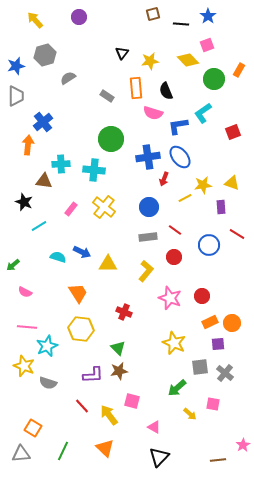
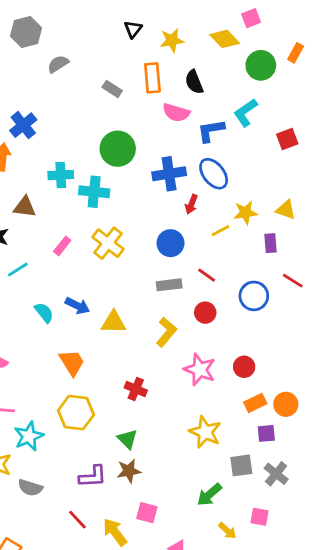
cyan cross: (61, 164) -> (61, 175), moved
cyan semicircle: (58, 257) -> (44, 313), turned 35

